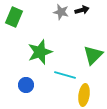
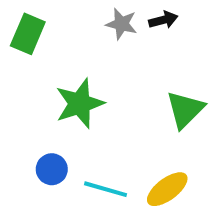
cyan line: (65, 75) -> (106, 189), moved
yellow ellipse: (84, 95) -> (167, 189), turned 45

